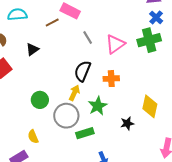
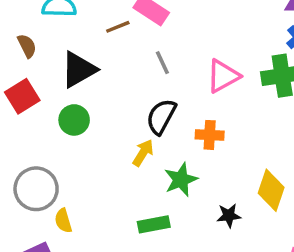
gray line: (88, 38) -> (162, 63), moved
black triangle: (32, 49) -> (79, 70), size x1.6
green circle: (40, 100) -> (74, 120), moved
gray circle: (66, 116) -> (36, 189), moved

